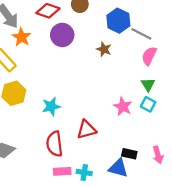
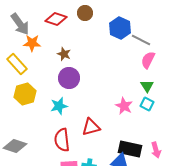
purple circle: (62, 35) -> (69, 78), moved
orange star: (22, 37) -> (32, 43), turned -30
brown star: (104, 49) -> (64, 54), moved
black rectangle: (129, 154) -> (130, 149), size x1.6

